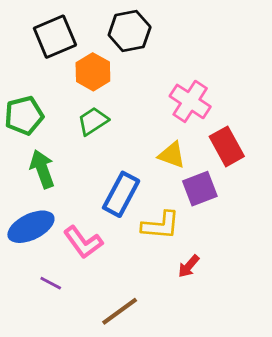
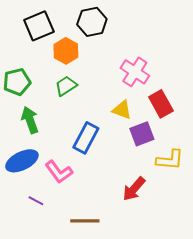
yellow L-shape: (161, 225) -> (170, 160), moved
red arrow: (189, 266) -> (134, 189), size x1.5
brown line: (120, 311) -> (85, 221), turned 36

